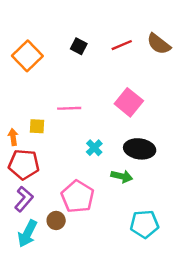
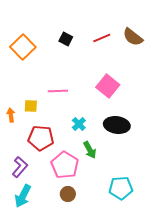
red pentagon: (24, 164) -> (41, 138), moved
green arrow: (122, 176) -> (90, 150), moved, turned 48
brown circle: (56, 220) -> (68, 194), moved

